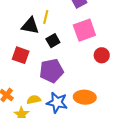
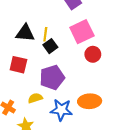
yellow line: (46, 17) -> (45, 34), moved
red circle: (102, 55) -> (93, 54), moved
yellow semicircle: (34, 100) -> (35, 98), moved

